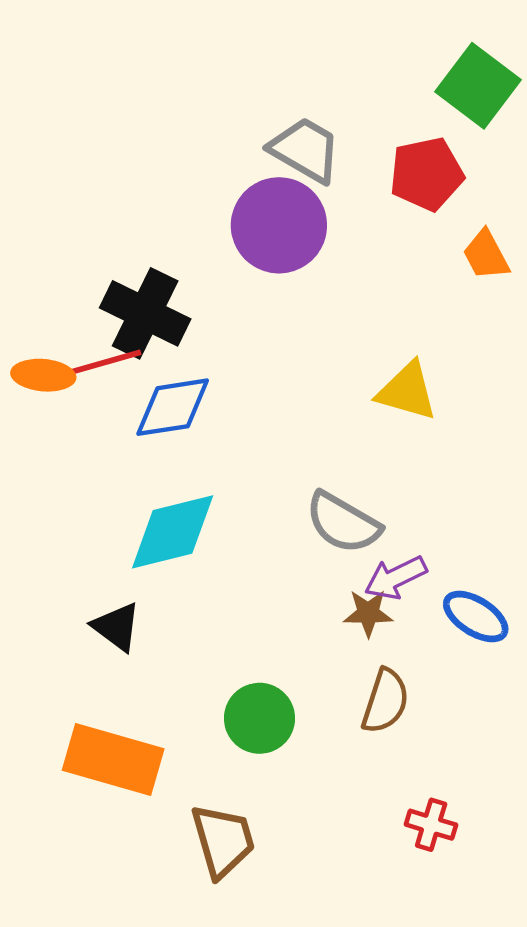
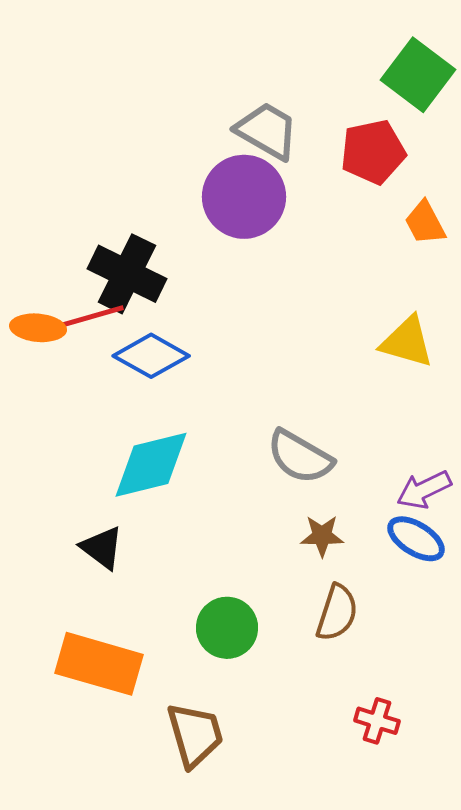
yellow triangle: (407, 391) -> (407, 342), moved
blue diamond: (173, 407) -> (151, 356), turned 38
purple arrow: (396, 578) -> (424, 490), moved

